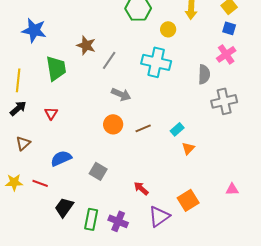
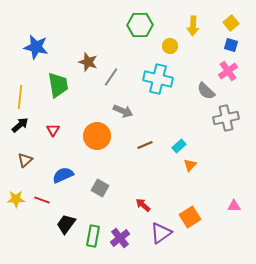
gray semicircle: (204, 74) -> (206, 91), turned 132
orange circle: (113, 124) -> (97, 136), moved, size x1.4
purple cross: (118, 221) -> (120, 238), turned 30

